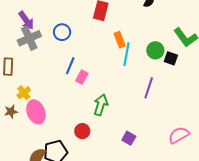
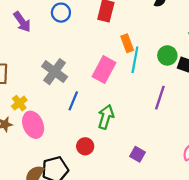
blue circle: (62, 32) -> (61, 13), moved
gray cross: (29, 38) -> (55, 72), moved, turned -30
blue line: (70, 66) -> (73, 101), moved
pink rectangle: (82, 77) -> (104, 70), moved, size x1.6

